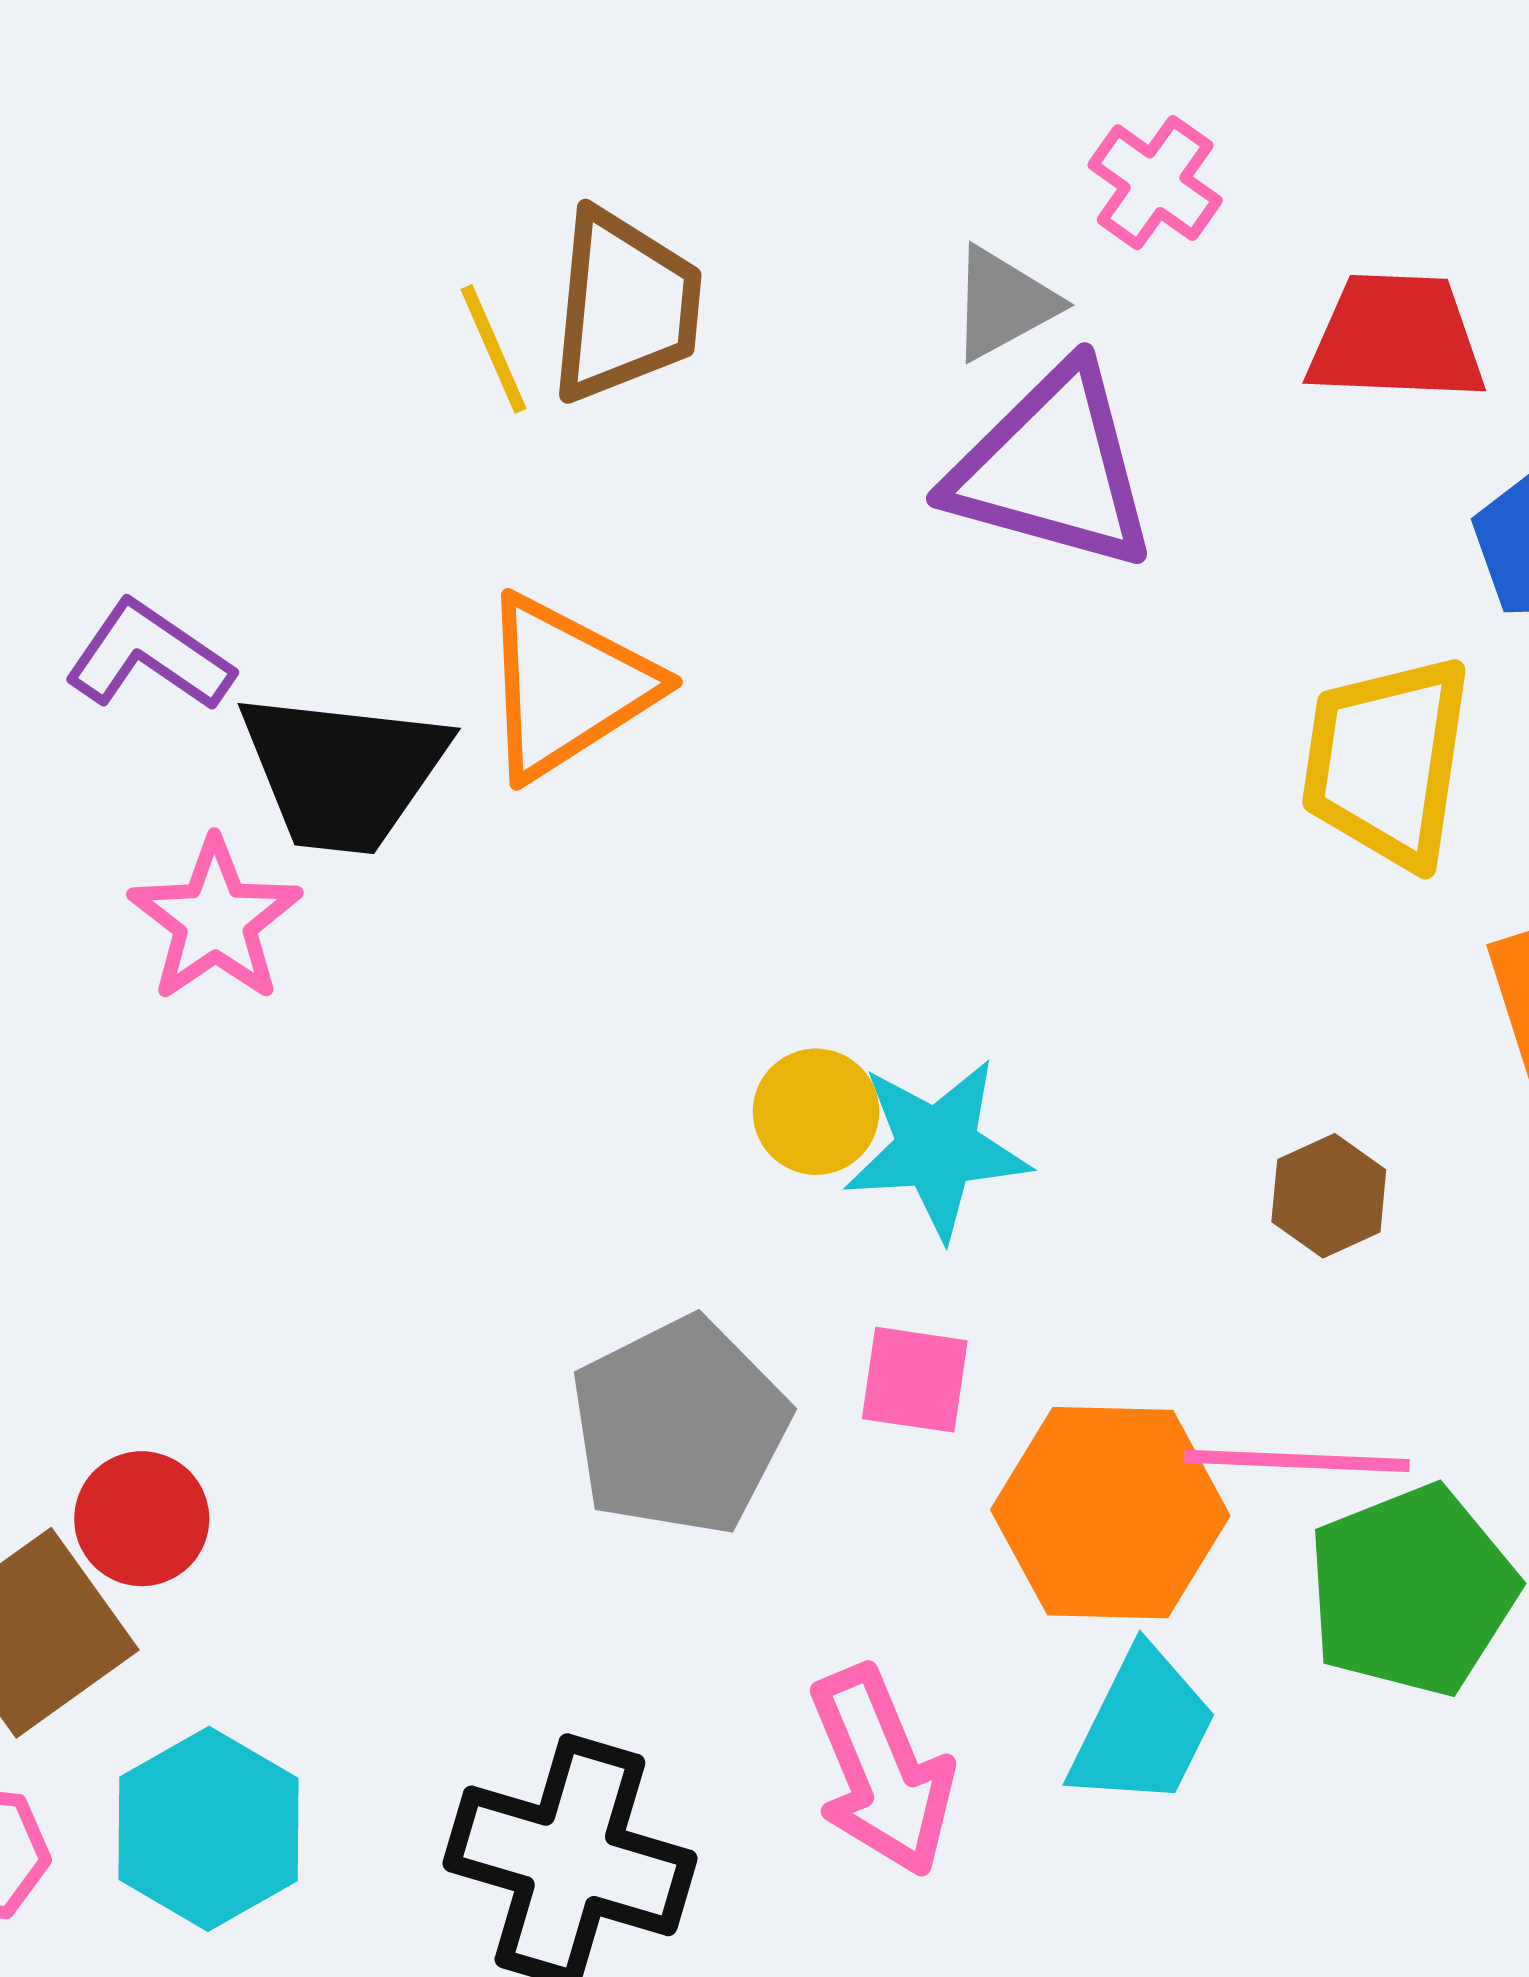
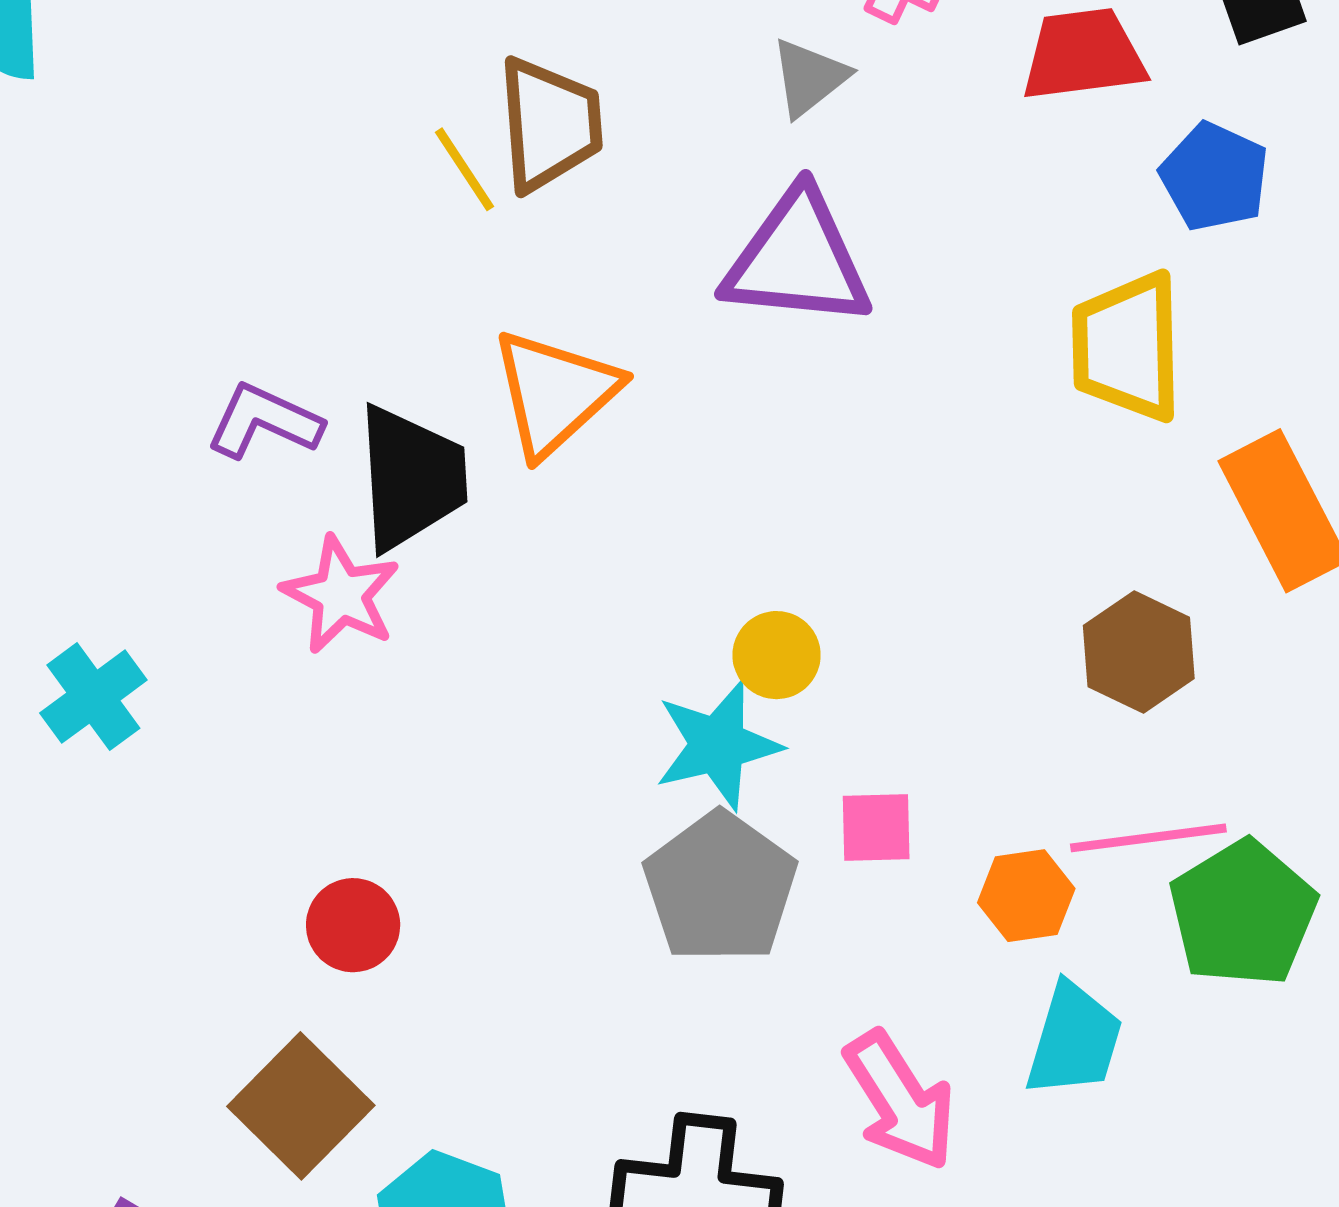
purple triangle: (1053, 468) -> (797, 259), moved
black trapezoid: (343, 772) -> (411, 478), turned -90
cyan star: (937, 1148) -> (718, 745), moved
brown hexagon: (1329, 1196) -> (1139, 652), size x1.4
orange hexagon: (1110, 1513) -> (1026, 896), size x0.6
red circle: (142, 1519) -> (353, 925), moved

